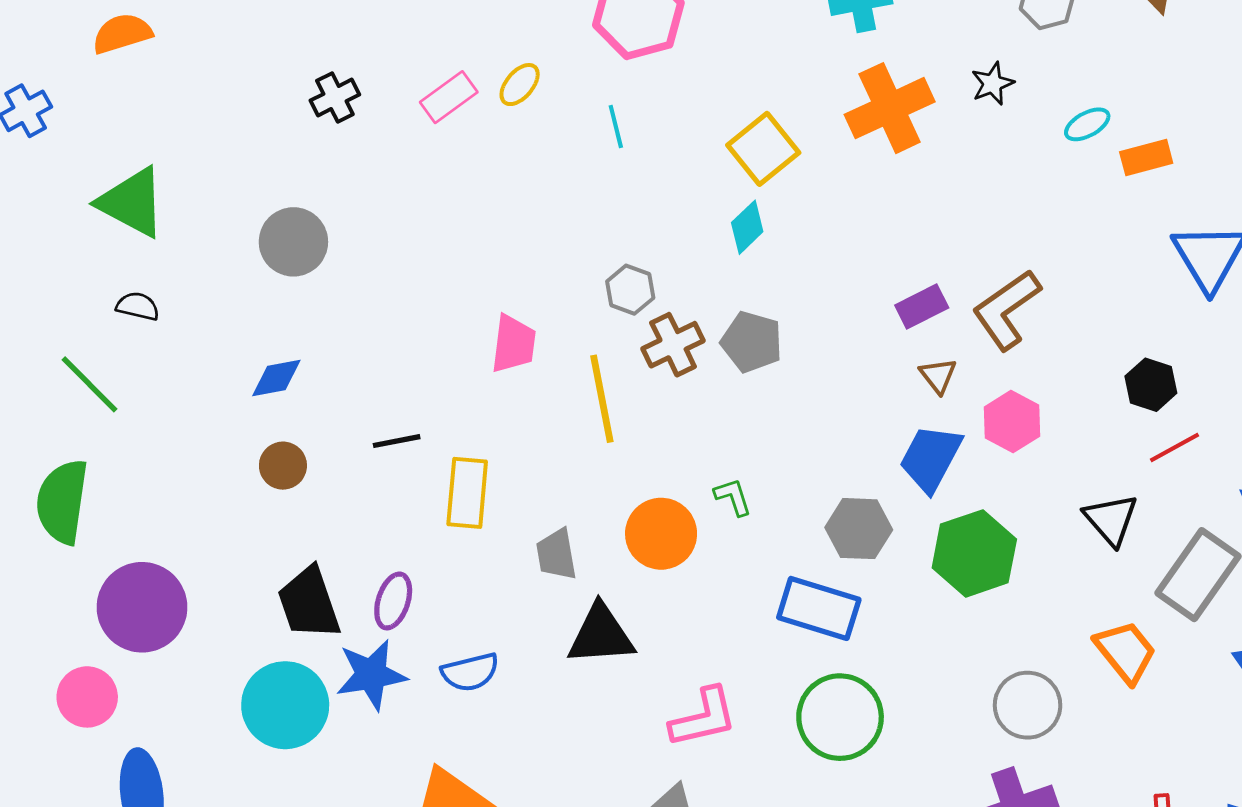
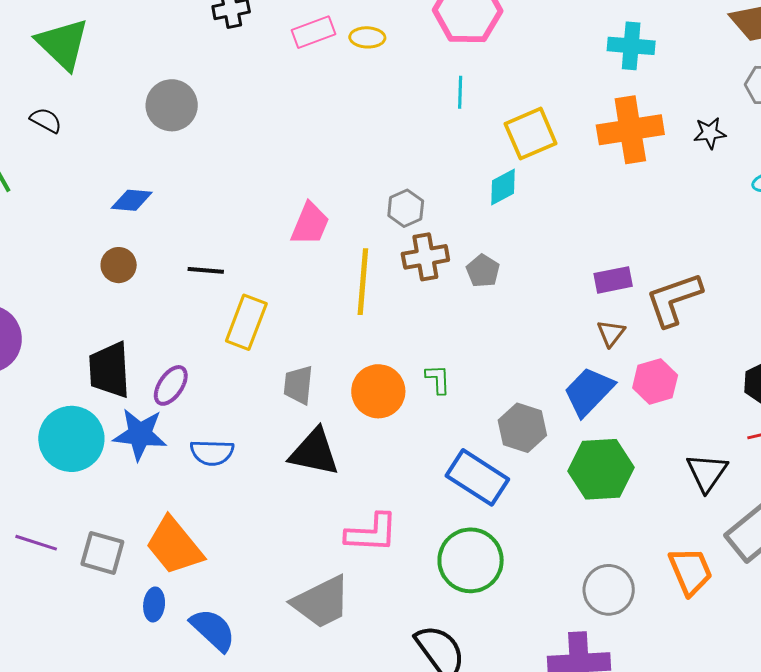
yellow ellipse: (520, 85) -> (367, 37), turned 36
cyan line: (616, 126) -> (460, 92), moved
gray pentagon: (752, 342) -> (483, 271), size x0.7

